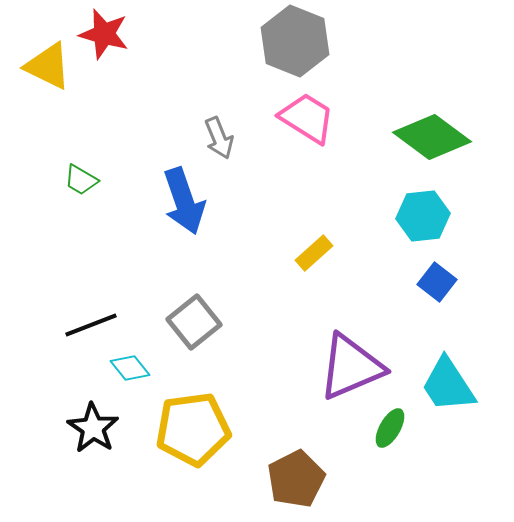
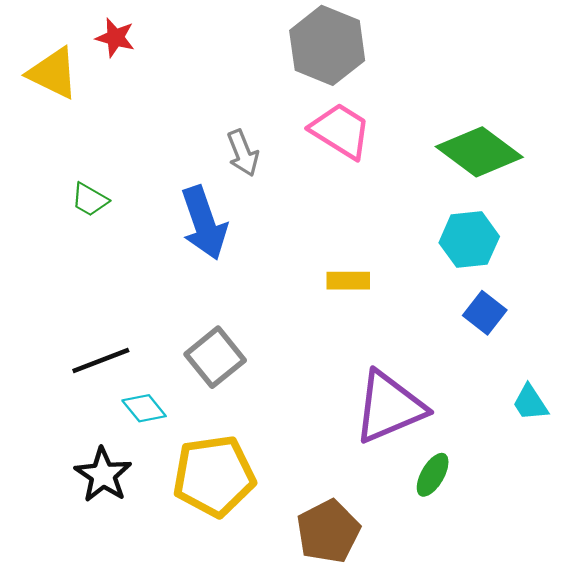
red star: (104, 34) -> (115, 38), size x0.7
yellow rectangle: (314, 253) -> (348, 281), turned 42
cyan trapezoid: (448, 385) -> (530, 403), moved, size x0.6

